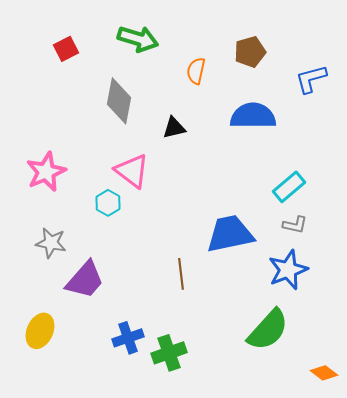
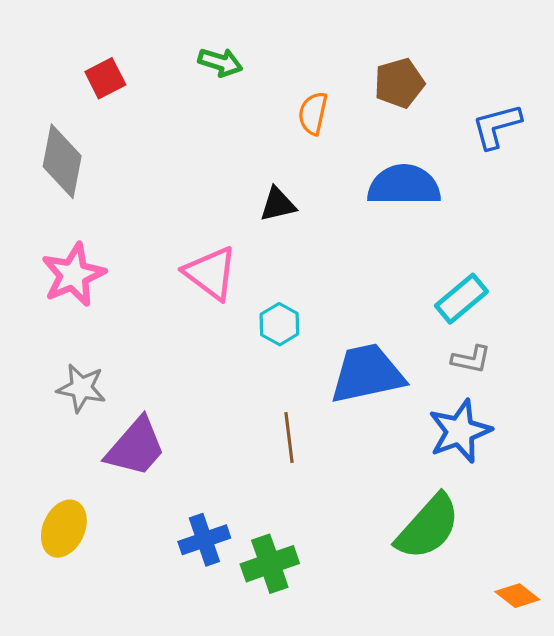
green arrow: (138, 39) -> (220, 62), size x0.7
gray diamond: (119, 101) -> (62, 161), moved
cyan hexagon: (108, 203) -> (279, 324), moved

